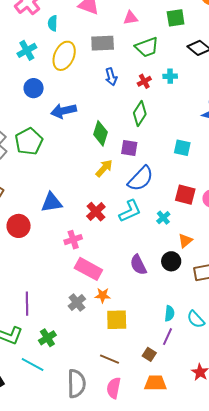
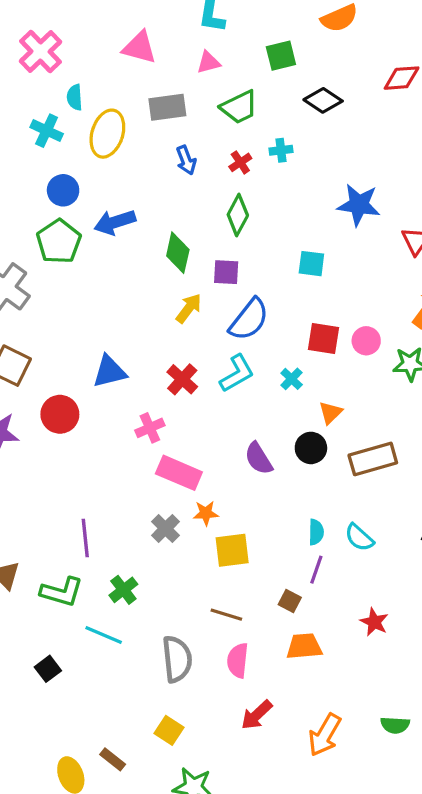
cyan semicircle: (53, 23) -> (75, 97), moved
cyan cross: (27, 50) -> (47, 131), turned -30
green pentagon: (29, 141) -> (59, 241), moved

